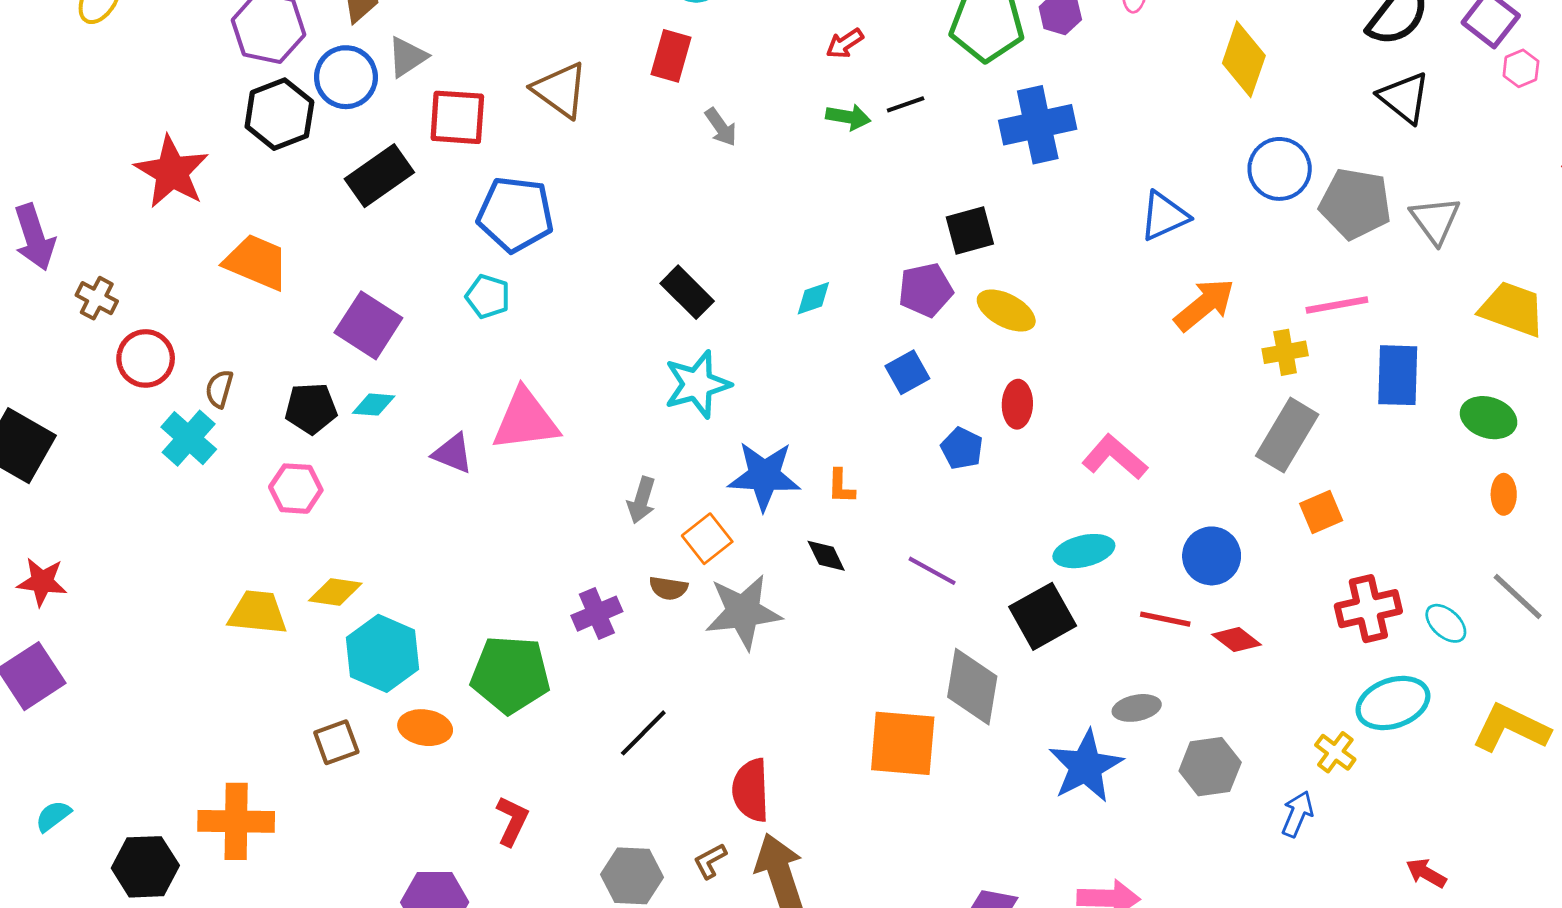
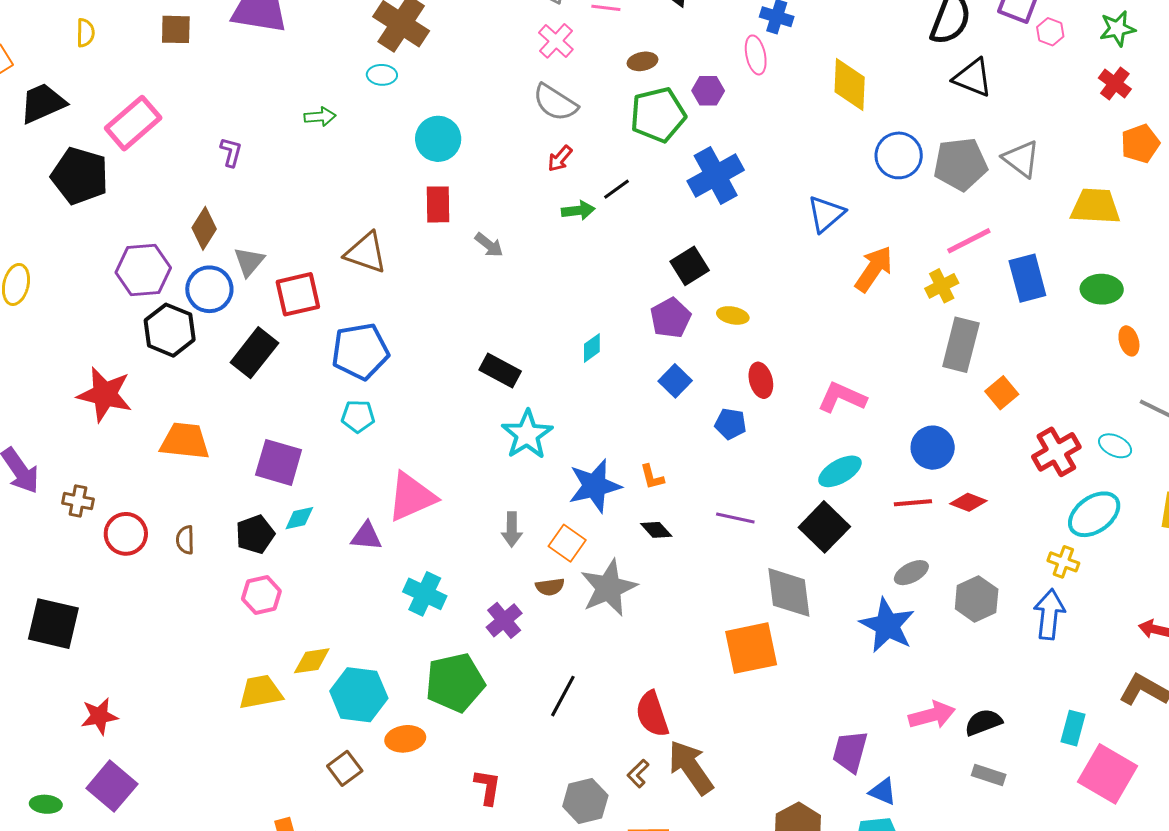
yellow ellipse: (1006, 311) -> (733, 315), size x0.7
cyan cross: (189, 438) -> (425, 594), moved
blue arrow: (1297, 814) -> (1049, 614), size x1.4

